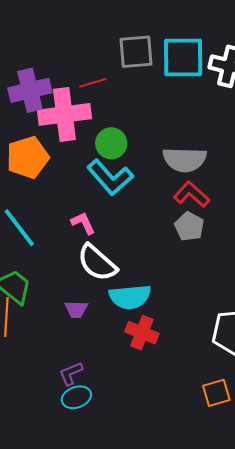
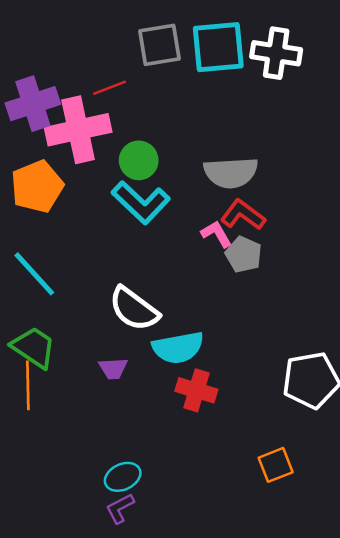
pink L-shape: (83, 223) -> (216, 234), moved
purple L-shape: (71, 373) -> (120, 508), moved
orange square: (216, 393) -> (276, 465), moved

